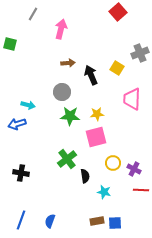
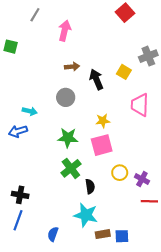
green star: (70, 116) -> (68, 138), moved
black cross: (21, 173) -> (20, 195), moved
cyan star: (104, 192) -> (86, 215), moved, size x1.6
blue line: (21, 220) -> (18, 220), moved

